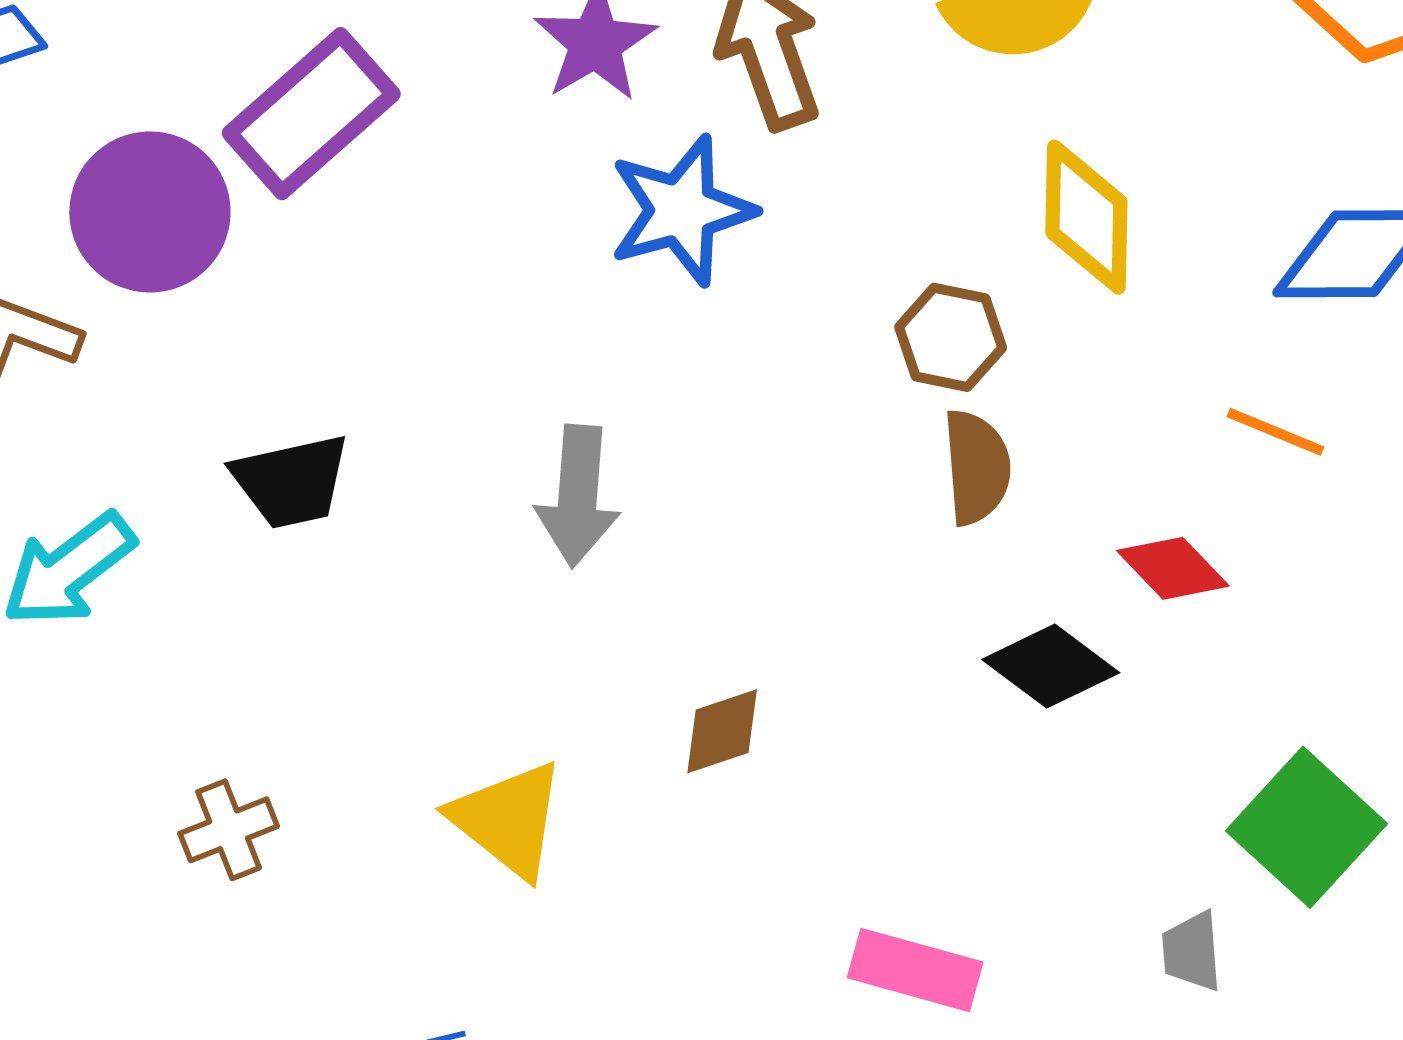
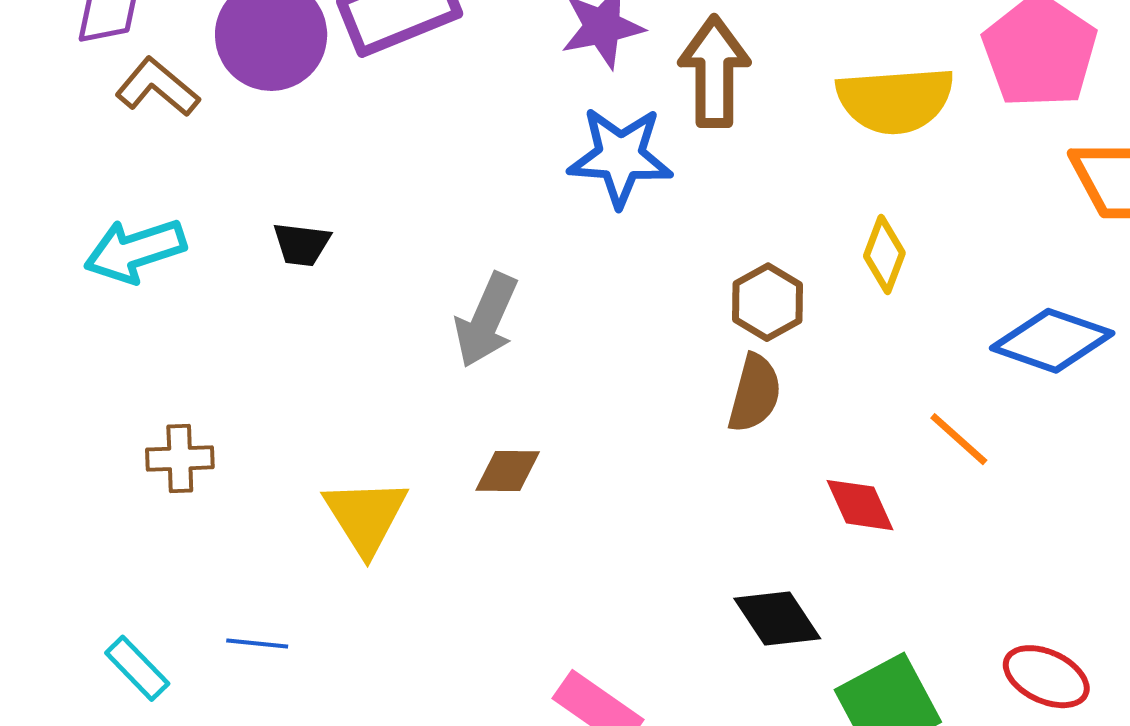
yellow diamond: (1086, 217) -> (884, 255), size x0.7
black trapezoid: (291, 481) -> (302, 244), size x0.7
black diamond: (1051, 666) -> (777, 619), moved
brown diamond: (722, 731) -> (508, 471), moved

